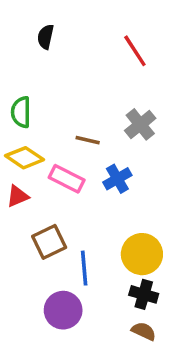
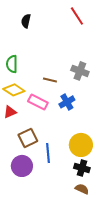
red line: (135, 51) -> (77, 16), moved
gray cross: (140, 124) -> (80, 71), turned -30
purple circle: (63, 310) -> (22, 166), moved

